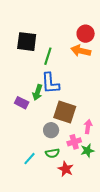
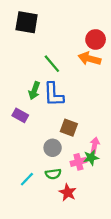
black square: (27, 42) -> (27, 22), moved
green line: (48, 56) -> (52, 64), turned -60
green arrow: (37, 92) -> (34, 91), moved
brown square: (65, 112) -> (69, 128), size x0.7
green star: (87, 151) -> (91, 158), moved

